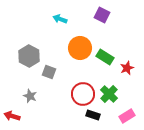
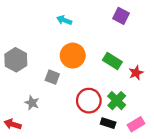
purple square: (102, 15) -> (121, 16), moved
orange circle: (80, 48) -> (73, 56), moved
gray hexagon: (29, 56) -> (16, 60), moved
black rectangle: (93, 115) -> (108, 123), moved

